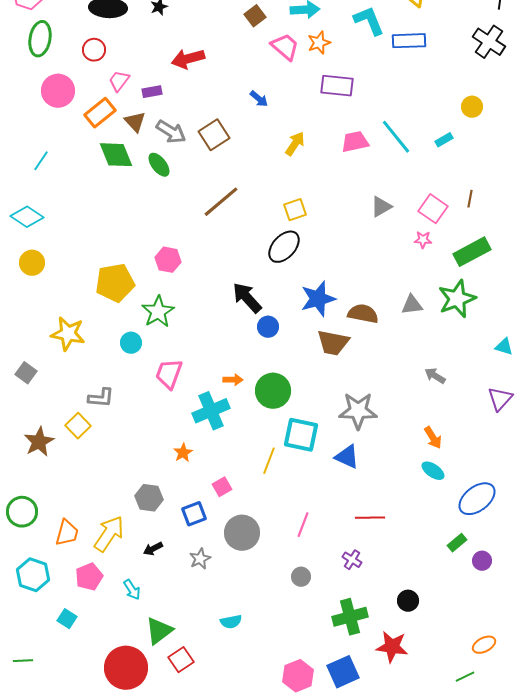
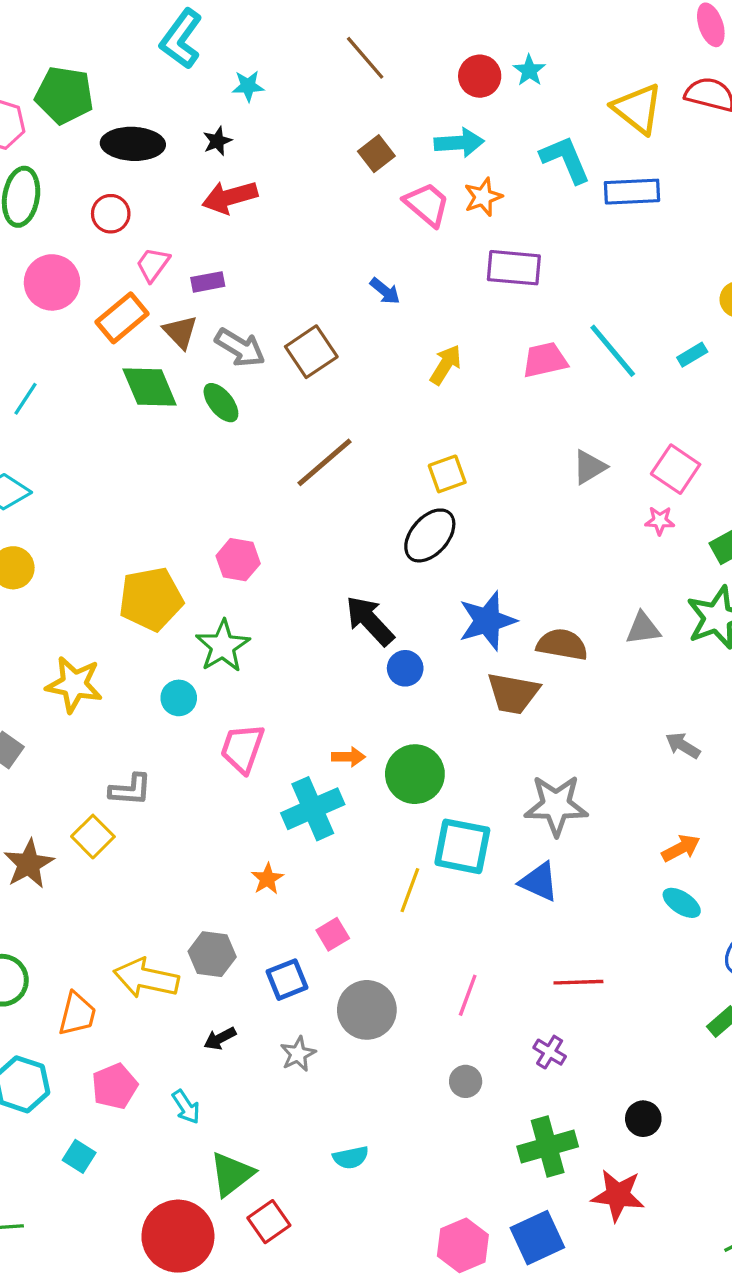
red arrow: (188, 59) -> (230, 197), moved
orange arrow: (433, 438) -> (681, 848), turned -85
yellow arrow: (109, 534) -> (146, 978), moved, turned -111

